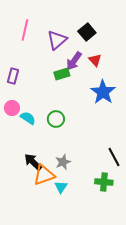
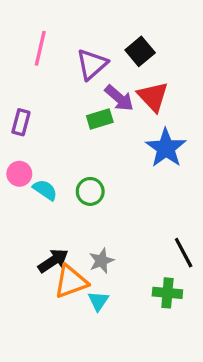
red triangle: (95, 60) -> (153, 96), size x1.5
purple arrow: (74, 61) -> (119, 98), turned -84
black arrow: (33, 162) -> (53, 261), turned 102

